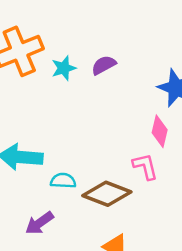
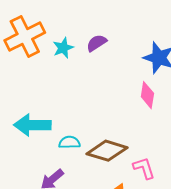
pink L-shape: (145, 166) -> (144, 168), moved

